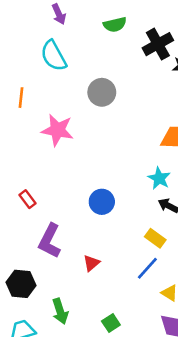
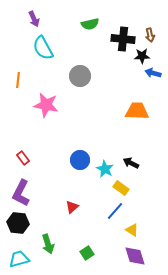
purple arrow: (59, 14) -> (34, 19), moved
black cross: (158, 44) -> (123, 39), turned 35
cyan star: (159, 178) -> (105, 169), moved
purple L-shape: (50, 241) -> (21, 193), moved

